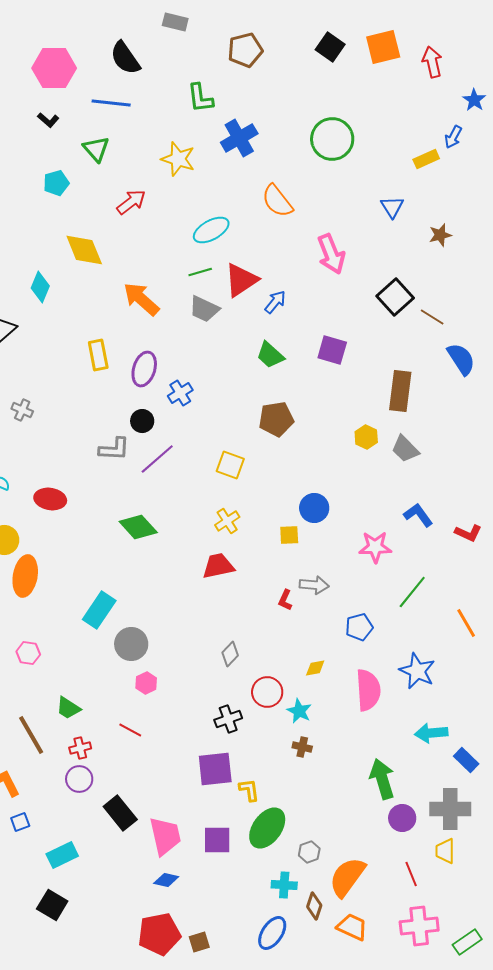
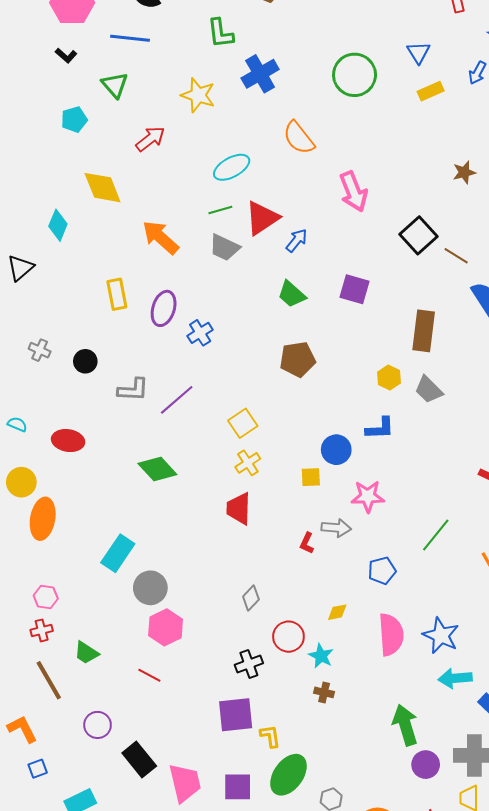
yellow rectangle: (426, 159) -> (431, 91), moved
blue triangle: (392, 207) -> (419, 52), moved
black circle: (142, 421) -> (85, 361), moved
yellow square: (230, 465) -> (243, 423), moved, turned 36
blue L-shape: (418, 515) -> (380, 428), moved, turned 124
pink star: (375, 547) -> (368, 496), moved
red trapezoid: (218, 566) -> (239, 509), turned -76
blue star: (417, 671) -> (441, 636), moved
pink hexagon: (146, 683) -> (166, 627), size x1.6
red cross: (80, 748) -> (42, 630), moved

